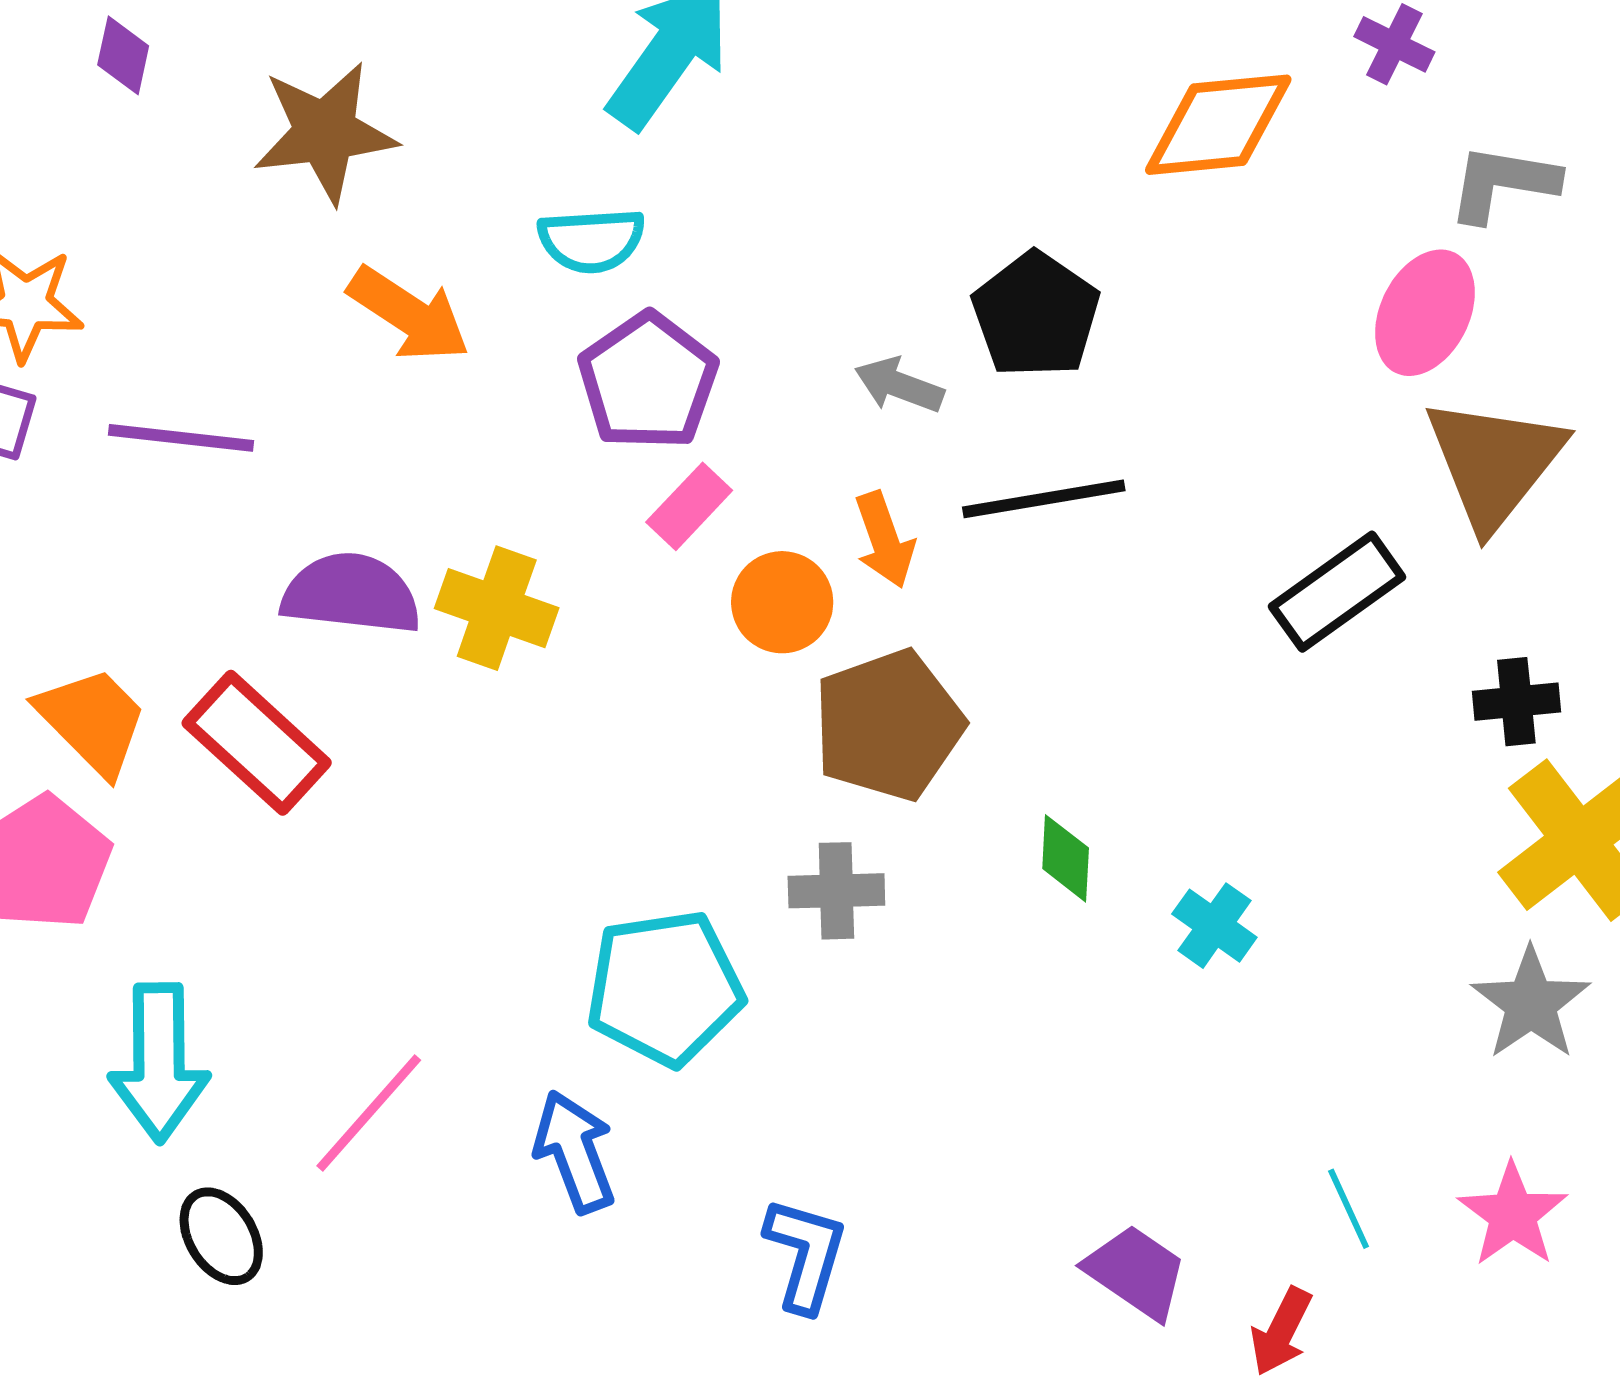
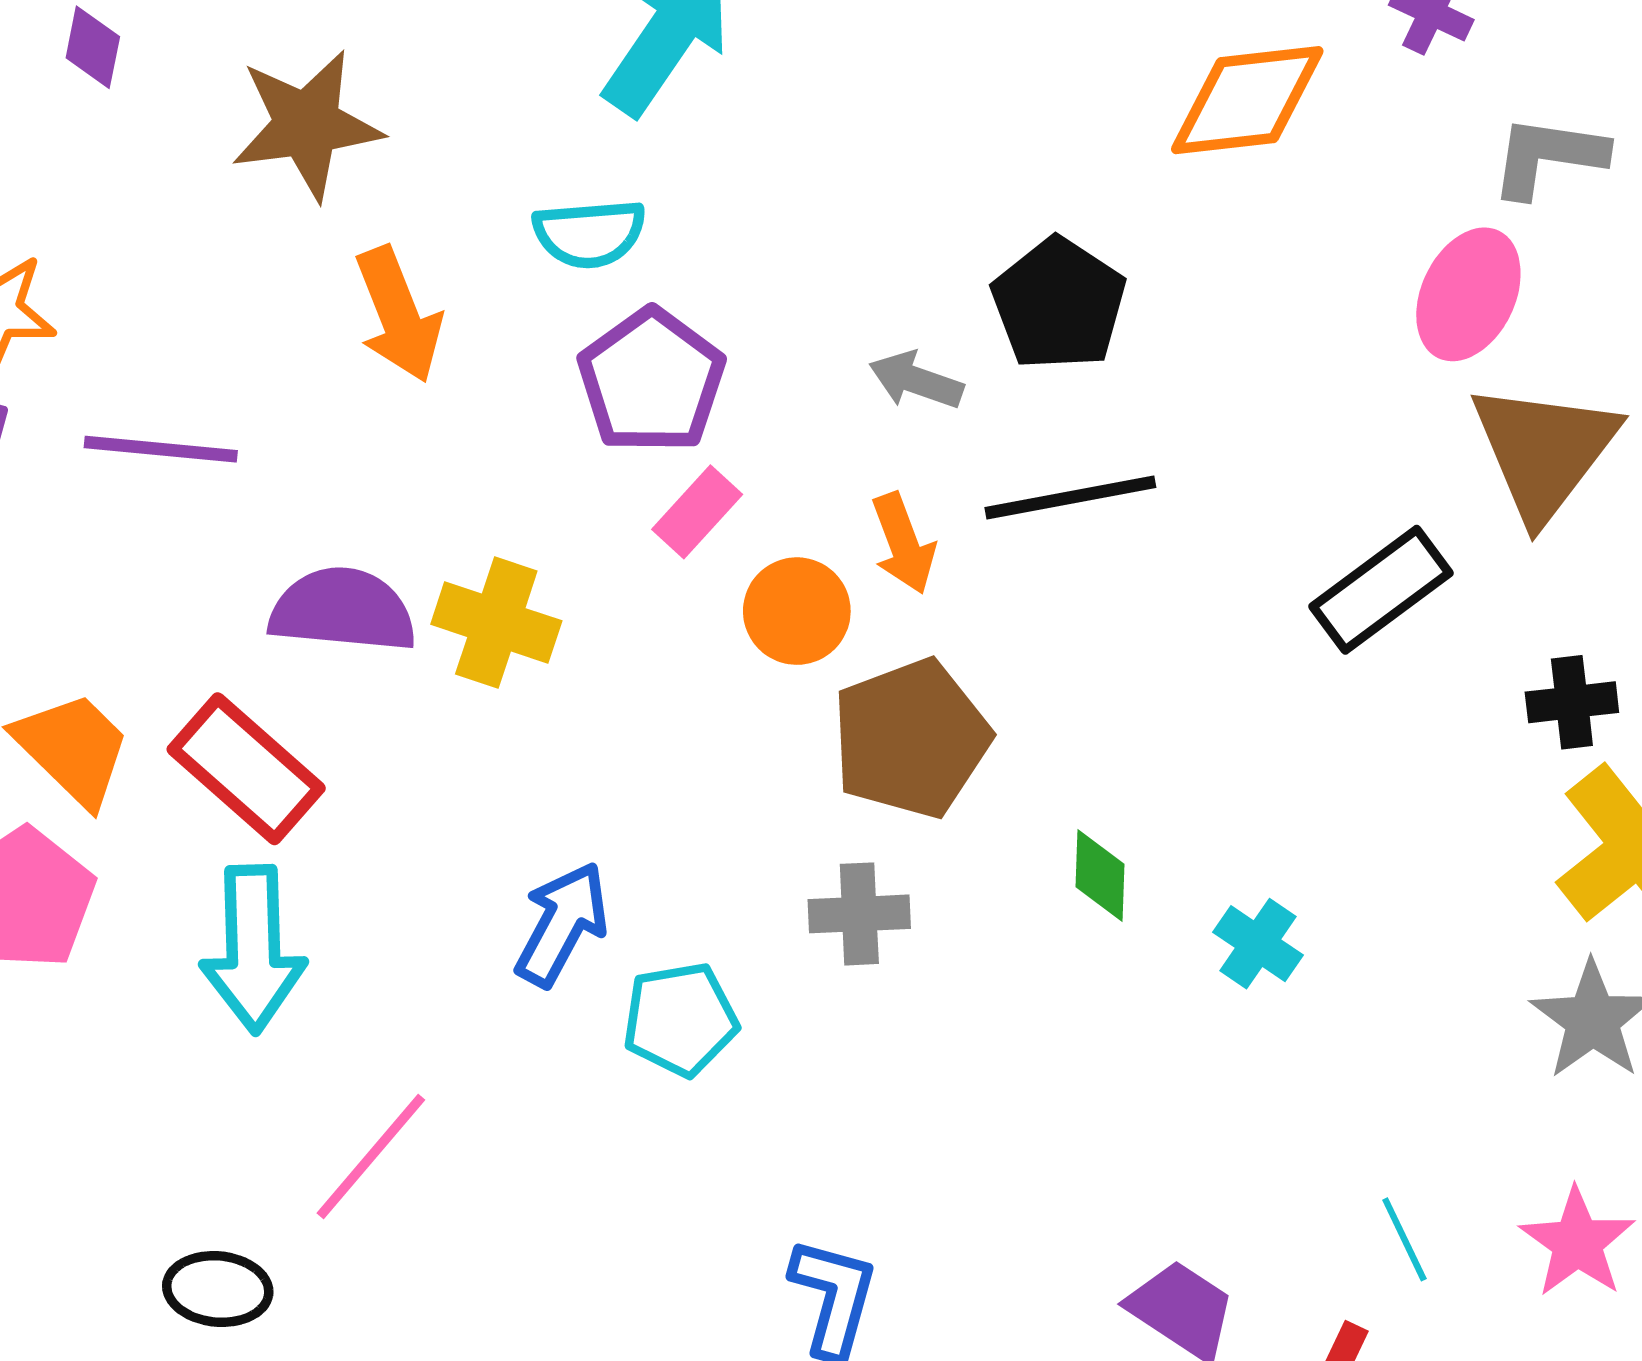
orange arrow: (409, 314) -> (398, 315), turned 36
cyan pentagon: (665, 988) -> (680, 1019), size x0.7
cyan arrow: (159, 1063) -> (253, 949), moved
blue arrow: (575, 1152) -> (562, 924), moved, turned 50
black ellipse: (221, 1236) -> (218, 1289), turned -52

